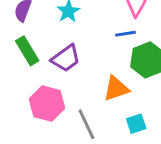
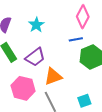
orange triangle: (116, 88) -> (53, 77), moved

